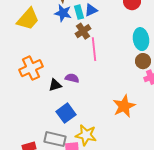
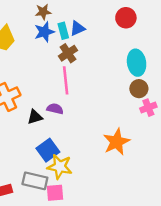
blue star: (63, 13) -> (44, 32), turned -30
pink line: (94, 49) -> (66, 80), moved
yellow star: (86, 135) -> (60, 167), moved

